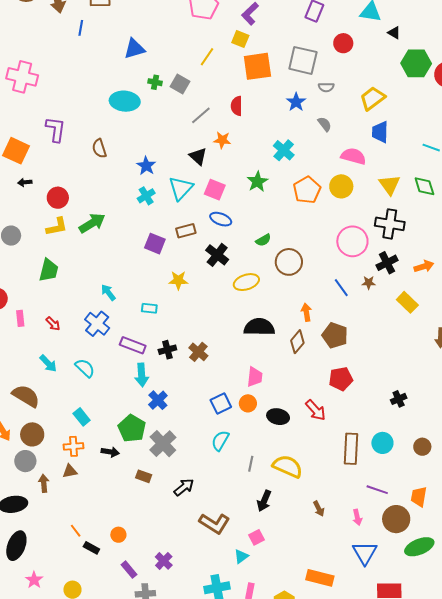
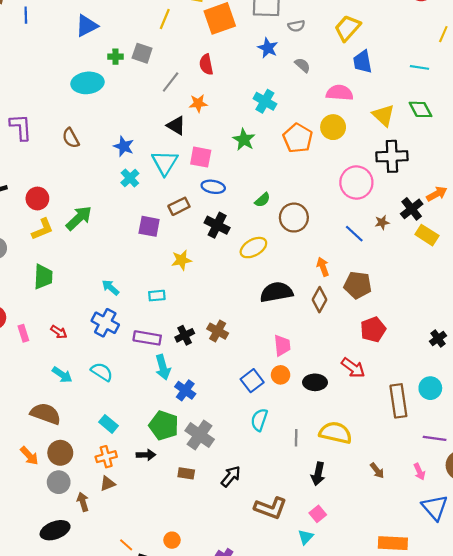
black cross: (387, 263) -> (412, 209), moved

